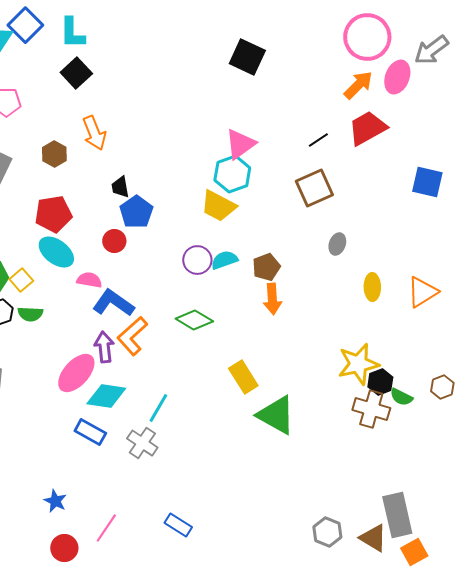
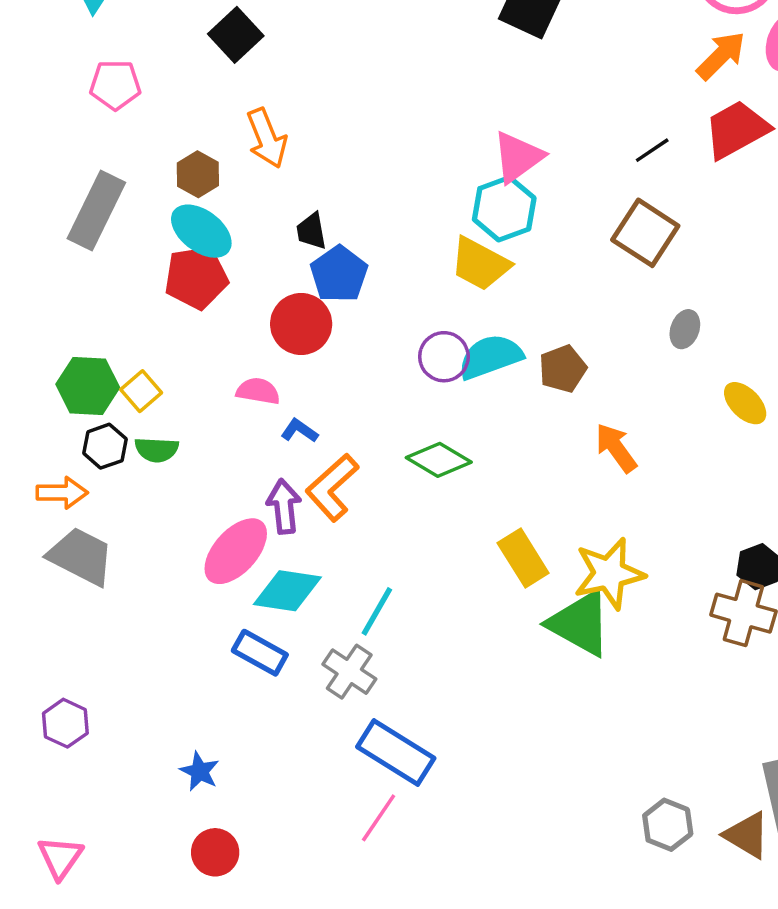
brown square: (314, 188) -> (645, 233), turned -33
red circle: (114, 241) -> (301, 324), size x1.5
cyan ellipse: (56, 252) -> (201, 231), moved
cyan semicircle: (224, 260) -> (490, 357), size x1.4
yellow ellipse: (372, 287) -> (745, 403), turned -44
orange arrow: (272, 299) -> (616, 448), moved, turned 148
blue L-shape: (113, 303) -> (299, 431), size x0.5
yellow star: (358, 364) -> (609, 574), moved
blue rectangle: (178, 525) -> (396, 752), moved, size x1.6
pink line: (106, 528) -> (379, 818), moved

